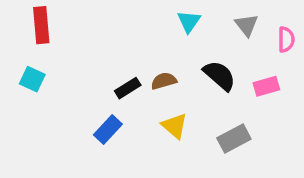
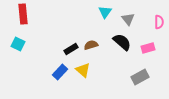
gray triangle: (247, 25) -> (128, 19), moved
yellow triangle: (175, 126) -> (83, 70), moved
gray rectangle: (234, 139) -> (140, 77), moved

